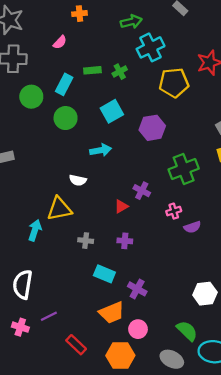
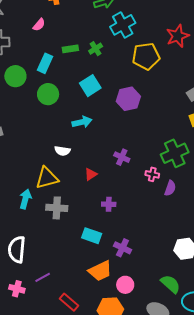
green cross: (184, 169) -> (175, 153), moved
red triangle: (121, 206) -> (91, 174), moved
pink cross: (174, 211) -> (152, 174), turned 32
purple semicircle: (192, 227) -> (170, 188), turned -49
gray cross: (86, 241) -> (57, 208), moved, size x1.5

